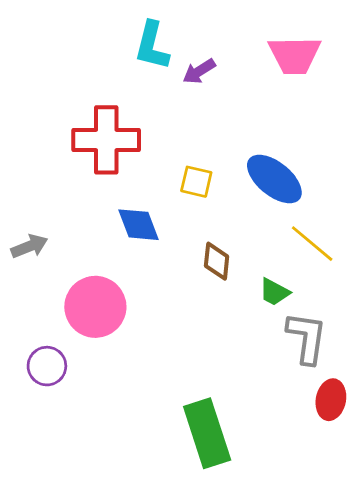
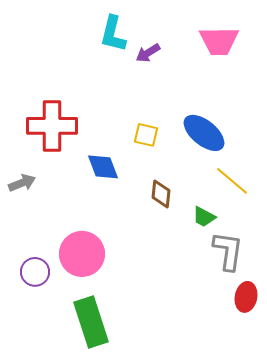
red cross: (106, 140) -> (52, 126), moved
pink circle: (95, 307) -> (82, 254), moved
green rectangle: (207, 433) -> (91, 322), moved

